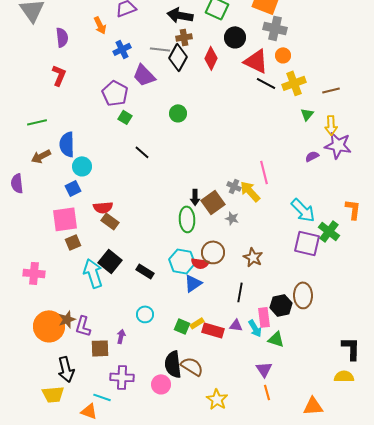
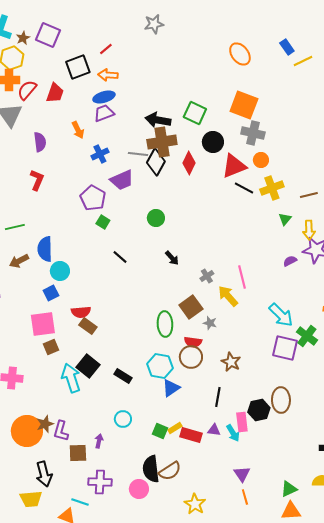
brown cross: (184, 37) -> (162, 142), size x1.8
red triangle: (256, 61) -> (234, 166), turned -48
purple trapezoid: (144, 75) -> (122, 180), turned -70
gray cross: (234, 186) -> (207, 276), moved, turned 32
black arrow: (195, 197) -> (172, 258), moved, turned -42
red semicircle: (200, 263) -> (193, 342), moved
green triangle: (276, 339) -> (289, 489), moved, turned -42
brown semicircle: (192, 366) -> (170, 471), turned 115

